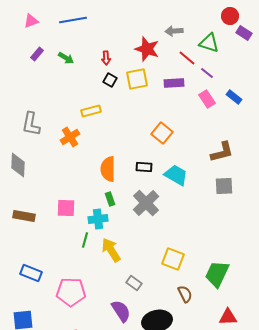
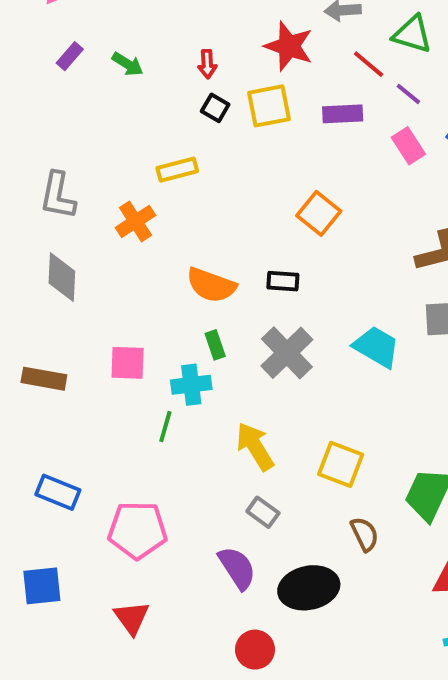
gray diamond: (18, 165) -> (62, 277), moved
orange semicircle: (108, 169) -> (211, 285), turned -70
cyan trapezoid: (176, 175) -> (376, 347), moved
yellow arrow: (111, 250) -> (255, 446), moved

